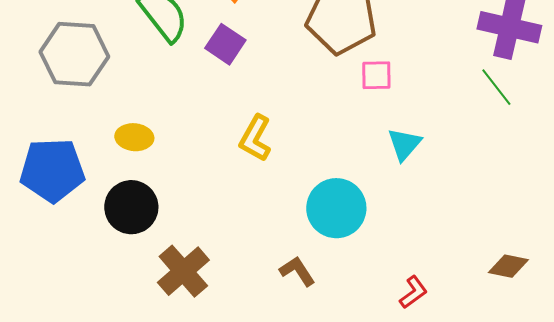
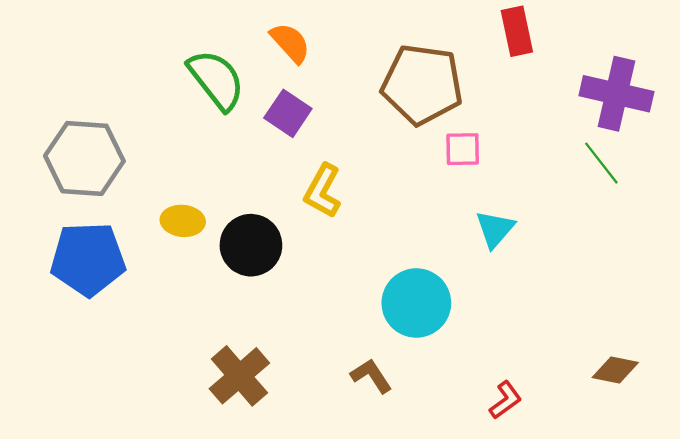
gray hexagon: (74, 54) -> (84, 158), moved
yellow L-shape: (255, 138) -> (323, 191), moved
black circle: (131, 207) -> (251, 245), moved

